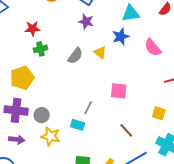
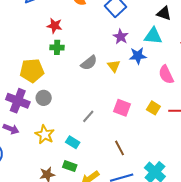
purple star: (86, 22) -> (121, 37), moved
yellow square: (159, 113) -> (153, 108), moved
gray circle: (42, 115) -> (44, 98), moved
cyan rectangle: (78, 125) -> (73, 142), moved

